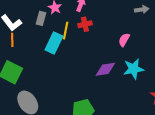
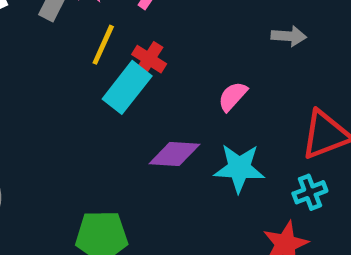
red cross: (85, 24) -> (149, 59), moved, turned 32
cyan rectangle: (54, 43) -> (127, 87), moved

